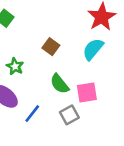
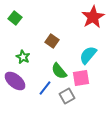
cyan semicircle: (93, 49) -> (88, 55), moved
blue line: (32, 114) -> (45, 88), moved

